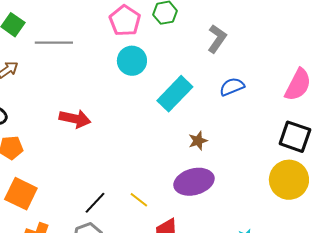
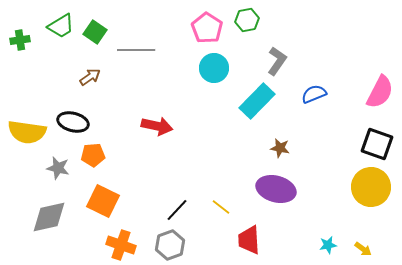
gray L-shape: (217, 39) -> (277, 61), moved
brown star: (198, 141) -> (280, 148), turned 30
purple ellipse: (194, 182) -> (276, 189), turned 30

